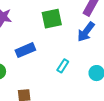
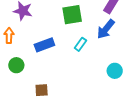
cyan rectangle: (63, 66) -> (80, 44), moved

